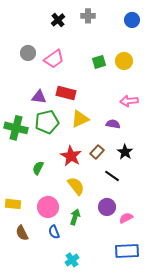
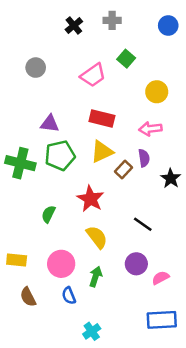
pink trapezoid: (54, 59) -> (93, 75), moved
yellow circle: (124, 61) -> (157, 92), moved
green square: (99, 62) -> (126, 59), moved, turned -32
red rectangle: (66, 93) -> (102, 119), moved
pink arrow: (129, 101) -> (150, 129), moved
purple semicircle: (113, 124) -> (144, 158), turned 72
brown rectangle: (97, 152) -> (124, 170), moved
black star: (125, 152) -> (171, 178), moved

